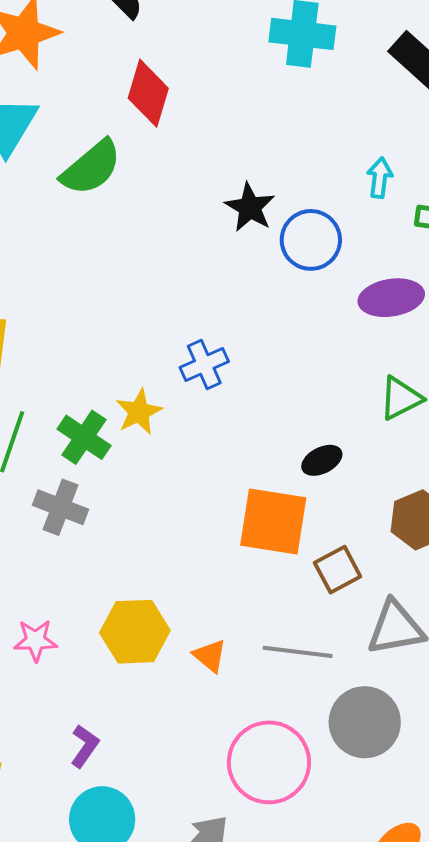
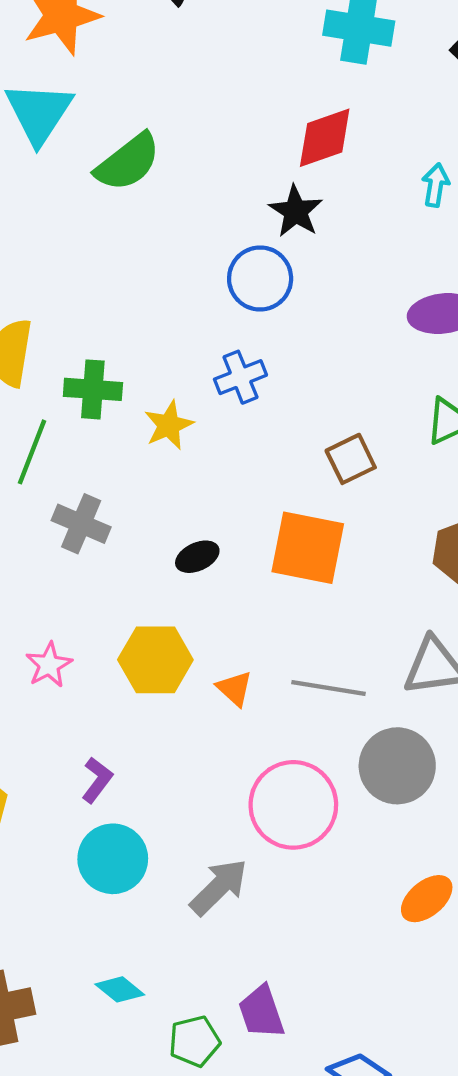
red diamond: (148, 93) -> (325, 138), moved, turned 52
blue circle: (311, 240) -> (260, 278), moved
green cross: (84, 437) -> (93, 389), moved, turned -32
black ellipse: (322, 460) -> (197, 557), moved
brown square: (338, 570) -> (351, 459), moved
pink star: (35, 640) -> (49, 665), turned -30

